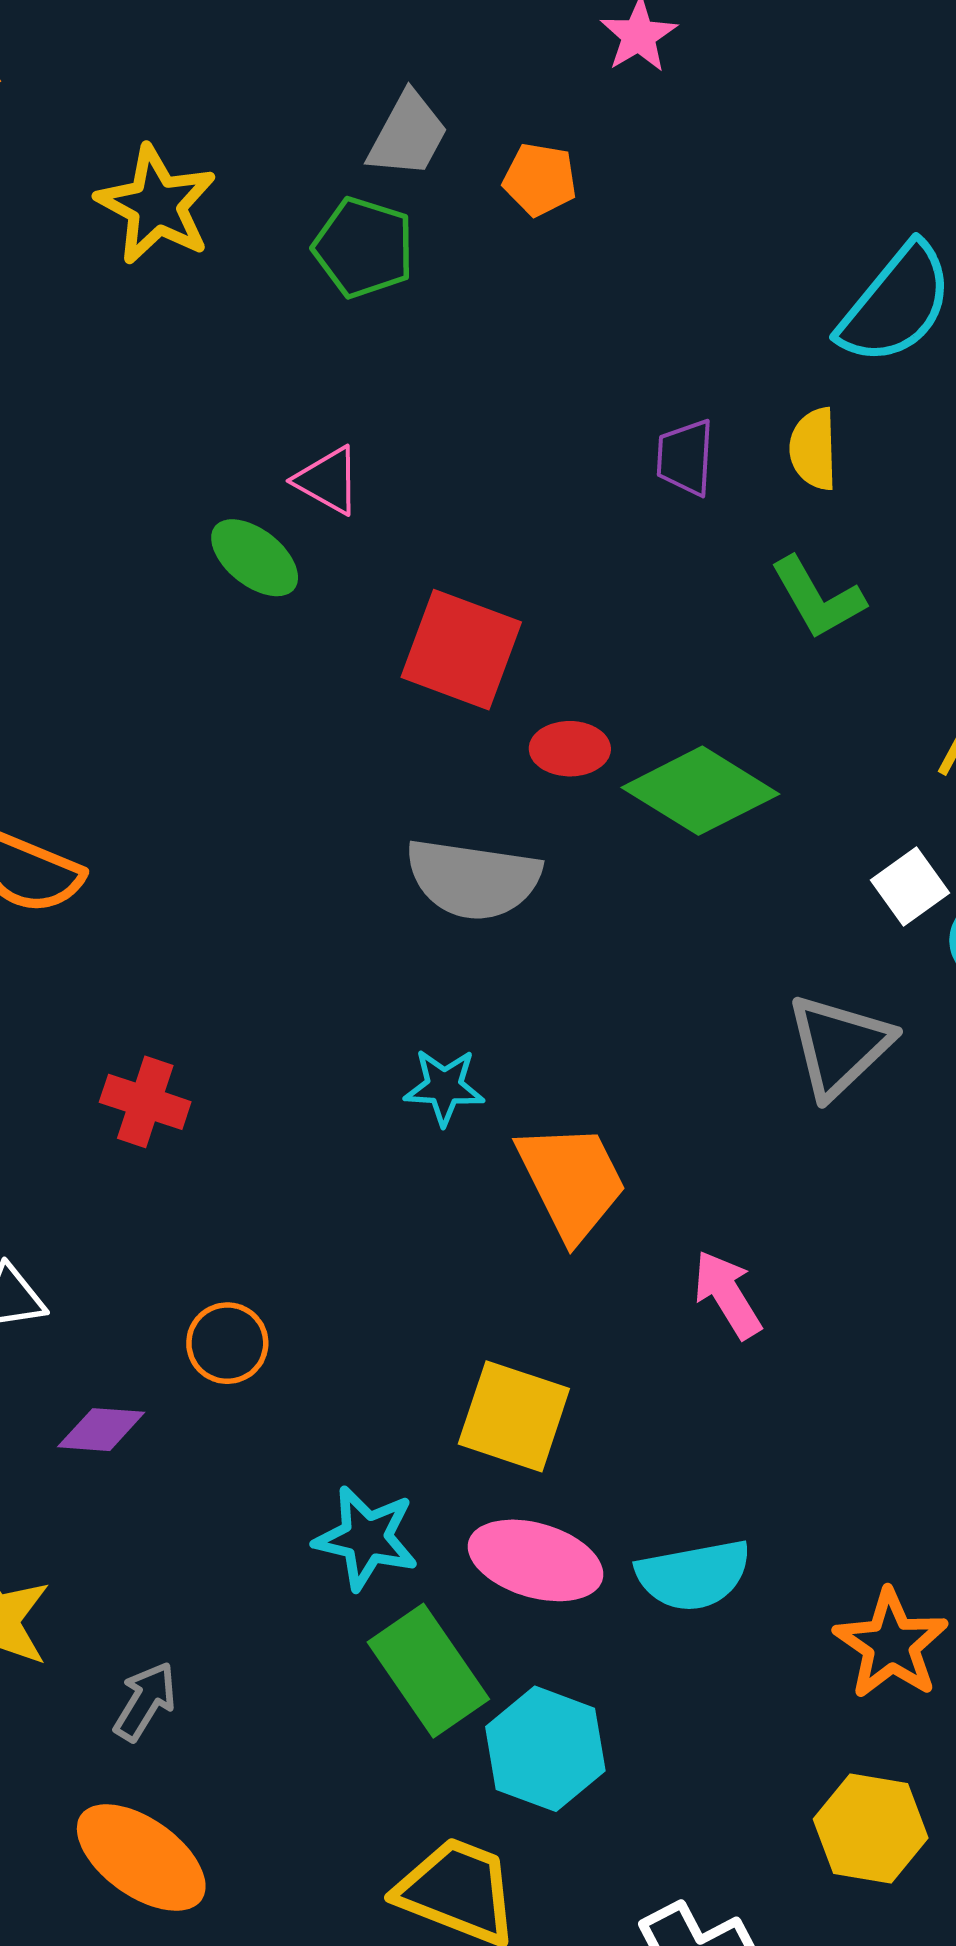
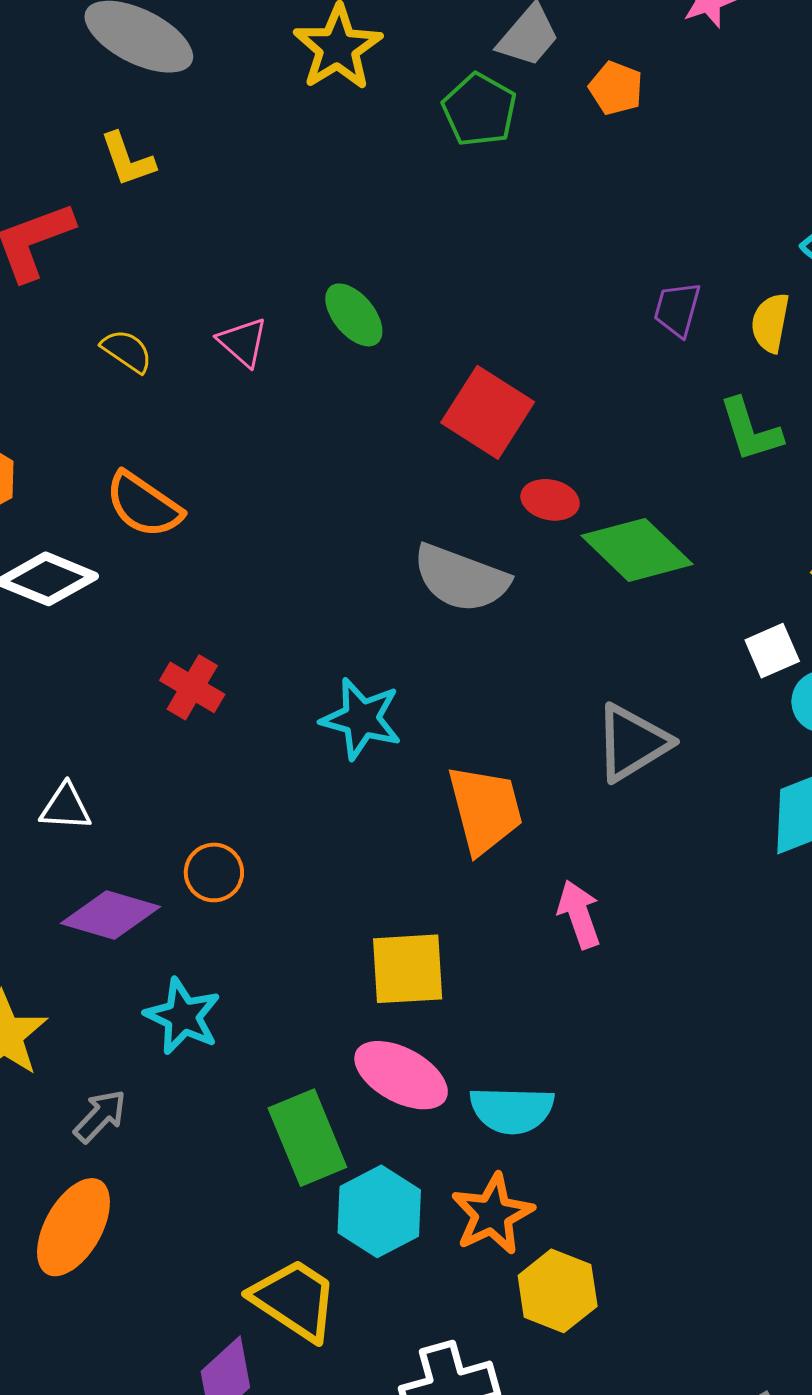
pink triangle: (328, 481) -> (243, 342), moved
gray triangle: (839, 1046) -> (632, 743), moved
cyan star: (444, 1087) -> (361, 719), moved, size x1.4
yellow square: (514, 1416) -> (408, 969), turned -34
purple diamond: (101, 1430) -> (110, 915), size x1.5
cyan star: (366, 1538) -> (183, 1016), moved
orange star: (891, 1644) -> (492, 1214), moved
yellow hexagon: (871, 1828) -> (558, 1291), moved
orange ellipse: (141, 1858) -> (73, 1227), turned 72

